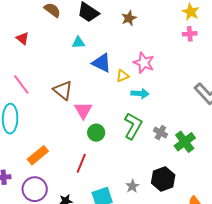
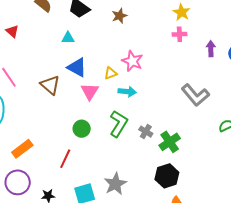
blue triangle: (102, 63) -> (77, 67), moved
pink triangle: (83, 110) -> (90, 91), moved
black hexagon: (163, 179) -> (167, 176), moved
gray star: (132, 186) -> (115, 184), size x1.6

